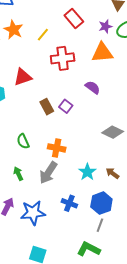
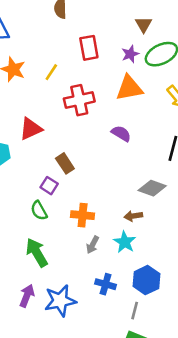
red rectangle: (74, 19) -> (89, 48), turned 36
purple square: (66, 106) -> (49, 186), moved
gray arrow: (48, 173) -> (93, 245), moved, size x0.6
brown arrow: (112, 173) -> (133, 216), moved, turned -40
green arrow: (18, 174) -> (37, 253), size x1.6
gray line: (100, 225) -> (135, 311), moved

